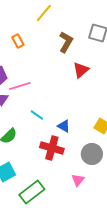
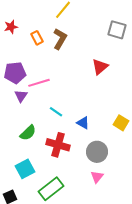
brown L-shape: (66, 42) -> (60, 39), moved
red cross: (52, 148) -> (58, 145), moved
gray circle: (92, 154) -> (97, 152), moved

